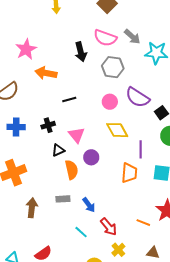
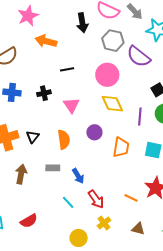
purple semicircle: (137, 97) -> (139, 57), moved
pink circle: (110, 102) -> (107, 75), size x1.5
purple line: (141, 149) -> (140, 117), moved
black triangle: (58, 150) -> (33, 137), moved, turned -32
purple circle: (91, 157) -> (94, 132), moved

